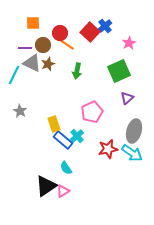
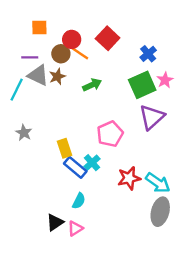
blue cross: (105, 26) -> (148, 54), moved
pink star: (129, 43) -> (165, 80), moved
brown circle: (43, 45) -> (61, 54), moved
green arrow: (77, 71) -> (92, 85), turned -126
purple triangle: (127, 98) -> (152, 117), size x1.6
gray ellipse: (134, 131) -> (160, 212), moved
cyan semicircle: (66, 168) -> (79, 201), turned -120
black triangle: (46, 186) -> (55, 222), size x0.7

